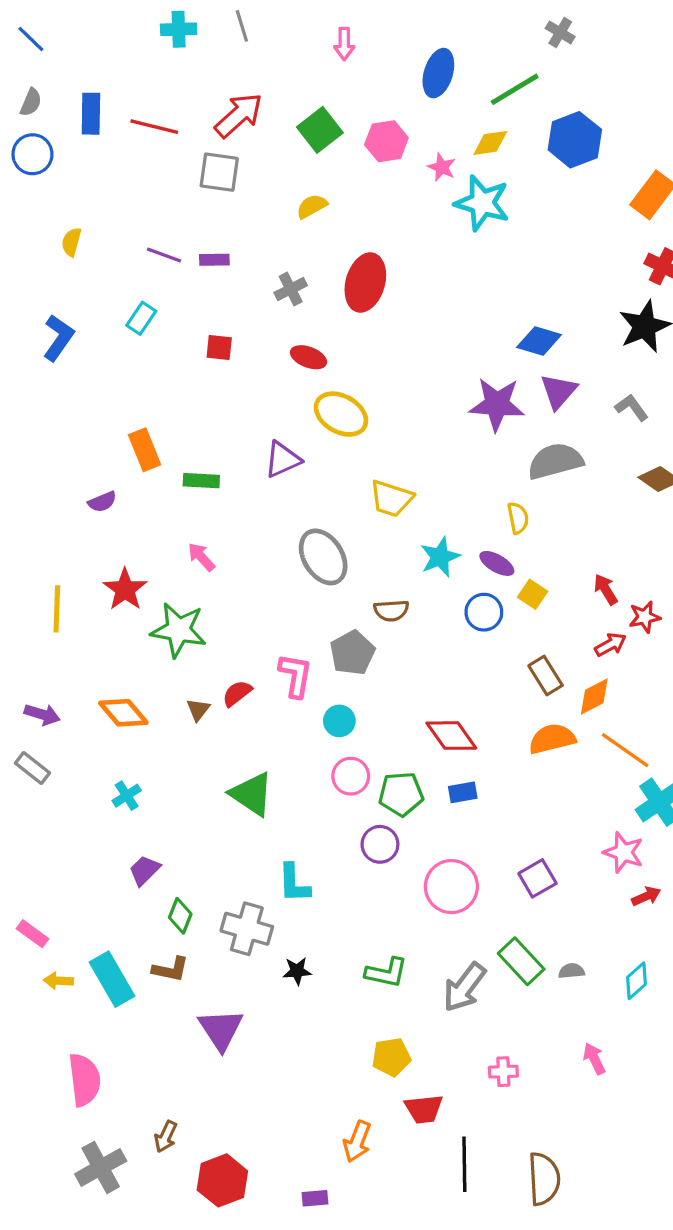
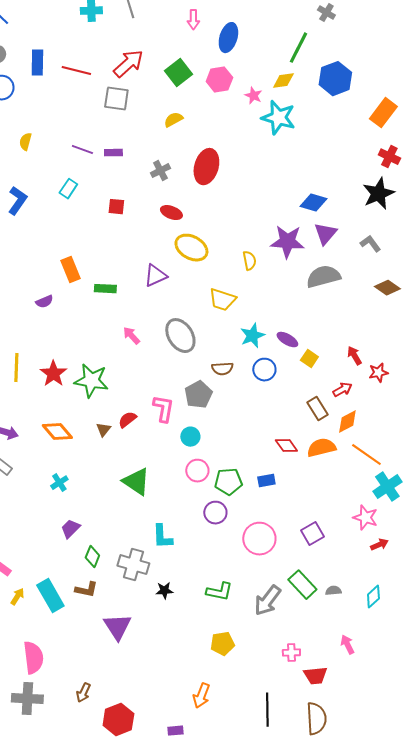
blue ellipse: (438, 73) -> (228, 38), moved
green line: (515, 89) -> (298, 48), turned -32
yellow semicircle: (518, 518) -> (249, 261), moved
pink arrow: (201, 557) -> (131, 336), moved
red star: (125, 589) -> (53, 374), moved
blue circle: (484, 612) -> (264, 370), moved
red arrow: (611, 645) -> (342, 390), moved
red diamond: (451, 736) -> (286, 446), moved, size x0.7
yellow arrow: (58, 981) -> (17, 597), turned 120
red trapezoid: (424, 1109) -> (315, 676), moved
gray cross: (101, 1167) -> (27, 699), moved, turned 32

